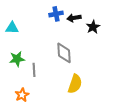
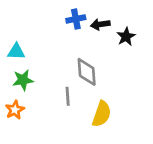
cyan triangle: (12, 28) -> (16, 52), moved
gray line: (34, 70) -> (68, 96), moved
orange star: (22, 95) -> (15, 110), moved

